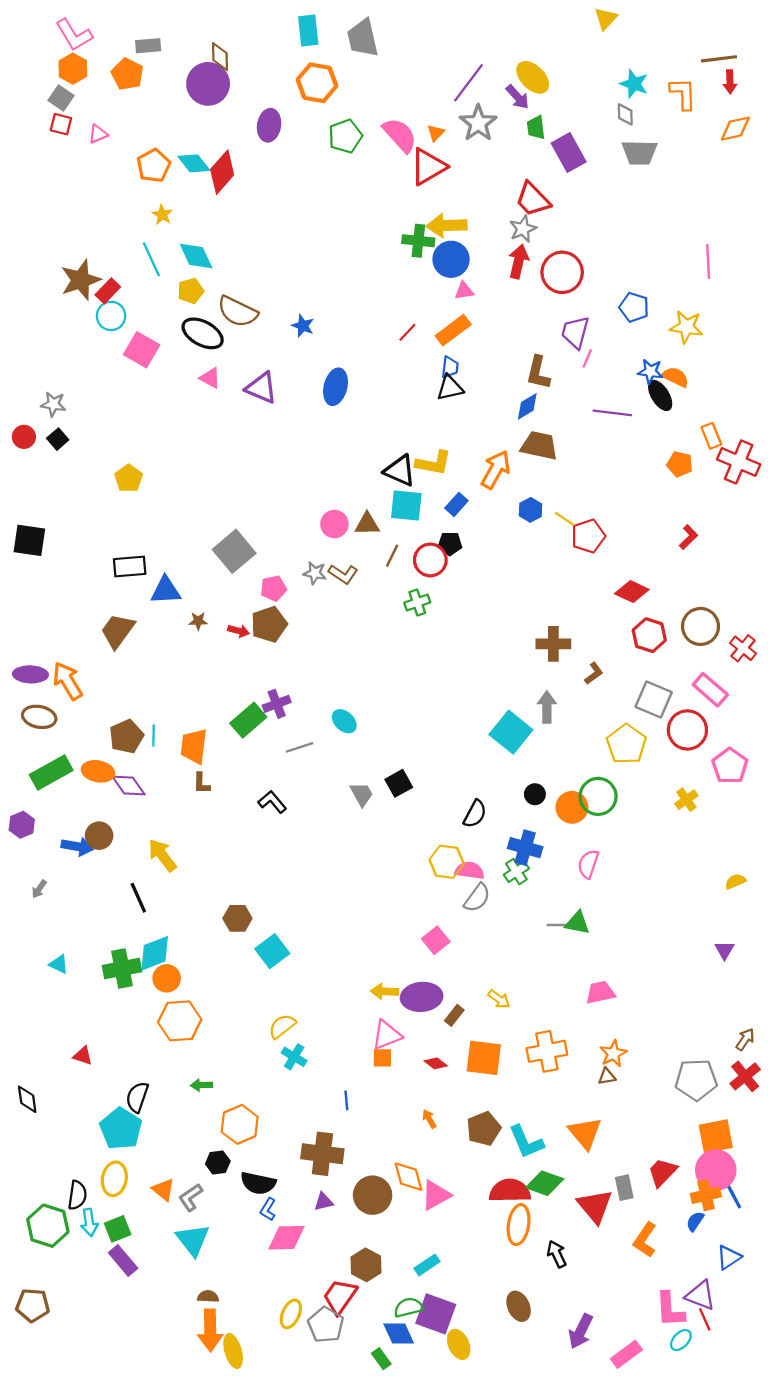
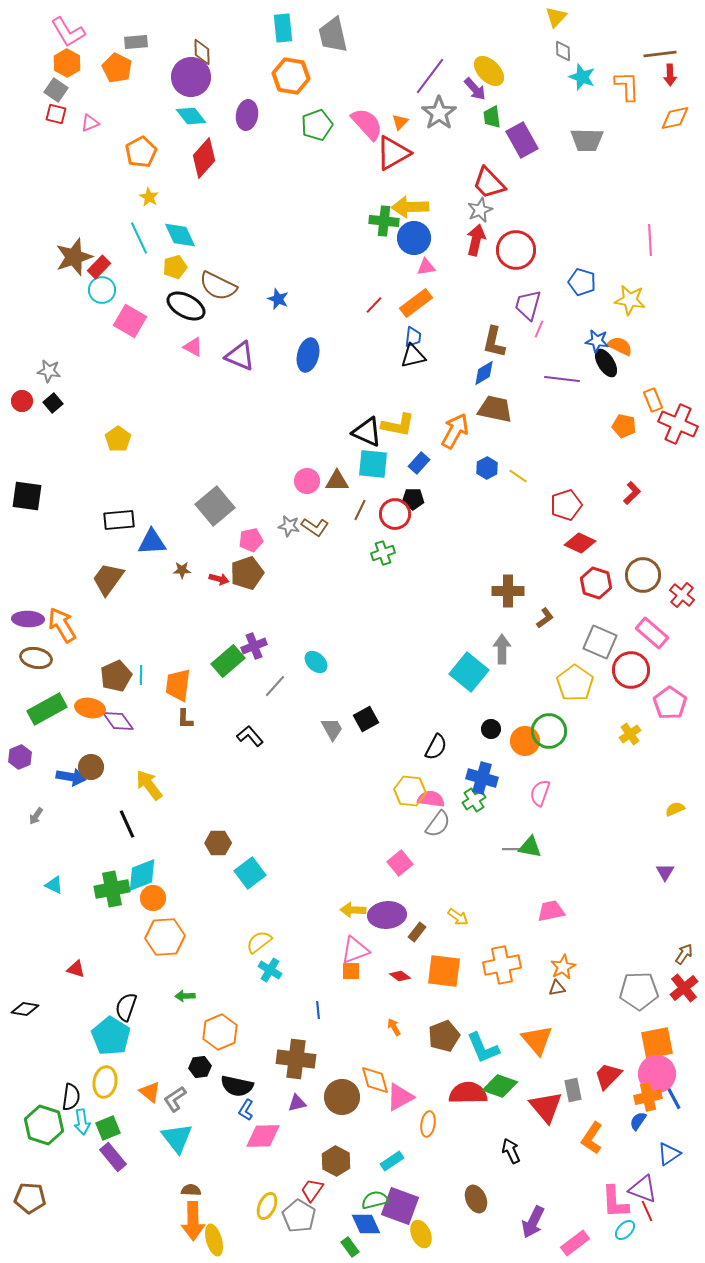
gray diamond: (625, 114) -> (563, 51), moved
cyan diamond: (194, 163) -> (191, 116), moved
red pentagon: (588, 536) -> (566, 505), moved
gray line: (300, 747) -> (275, 686), turned -30
black diamond: (27, 1099) -> (25, 1009), turned -72
orange ellipse: (519, 1225) -> (428, 1124), moved, size x0.7
red trapezoid: (340, 1296) -> (312, 1190), size x0.7

